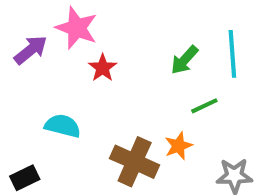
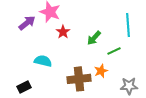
green arrow: (184, 60) -> (94, 38), moved
brown cross: (135, 162) -> (79, 79), turned -30

